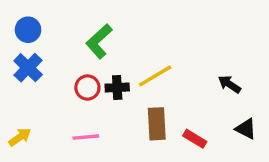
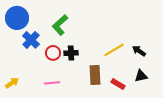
blue circle: (28, 30) -> (17, 18), size x1.5
blue cross: (28, 68) -> (31, 40), moved
yellow line: (155, 76) -> (114, 50), moved
black triangle: (246, 129) -> (141, 76), moved, turned -40

